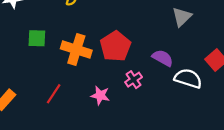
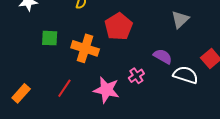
red pentagon: (115, 46) -> (119, 27), moved
pink star: (100, 95) -> (106, 90), size x1.5

